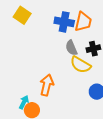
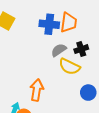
gray semicircle: (71, 48) -> (59, 50), turned 84

